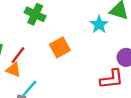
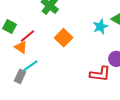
orange square: (60, 47) -> (64, 38), turned -30

